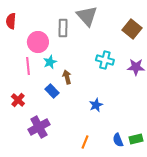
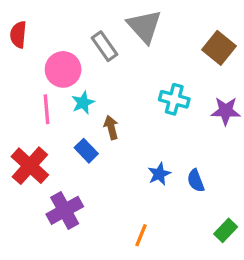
gray rectangle: (63, 28) -> (105, 46), turned -36
red cross: (18, 100) -> (30, 166), size x1.6
green rectangle: (136, 139) -> (226, 230), turned -32
blue semicircle: (118, 140) -> (196, 181), moved

